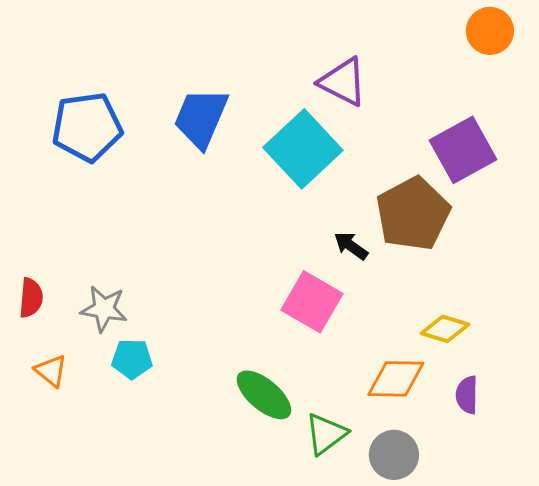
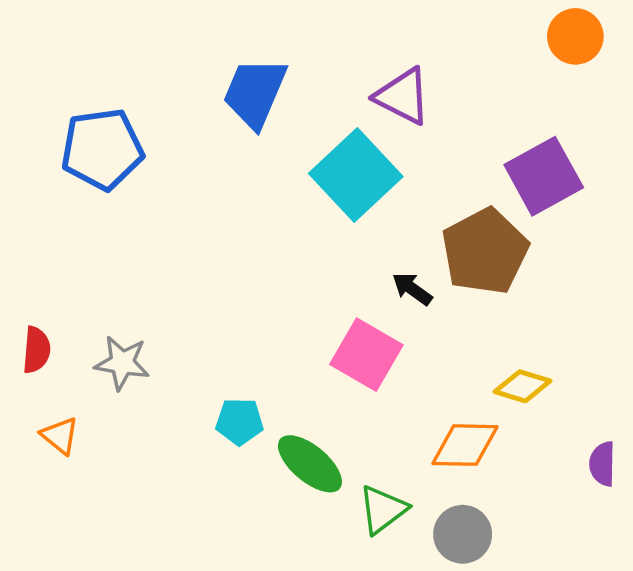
blue trapezoid: (201, 118) -> (255, 93), moved
cyan pentagon: (132, 359) -> (240, 422), moved
purple semicircle: (467, 395) -> (602, 464), moved

